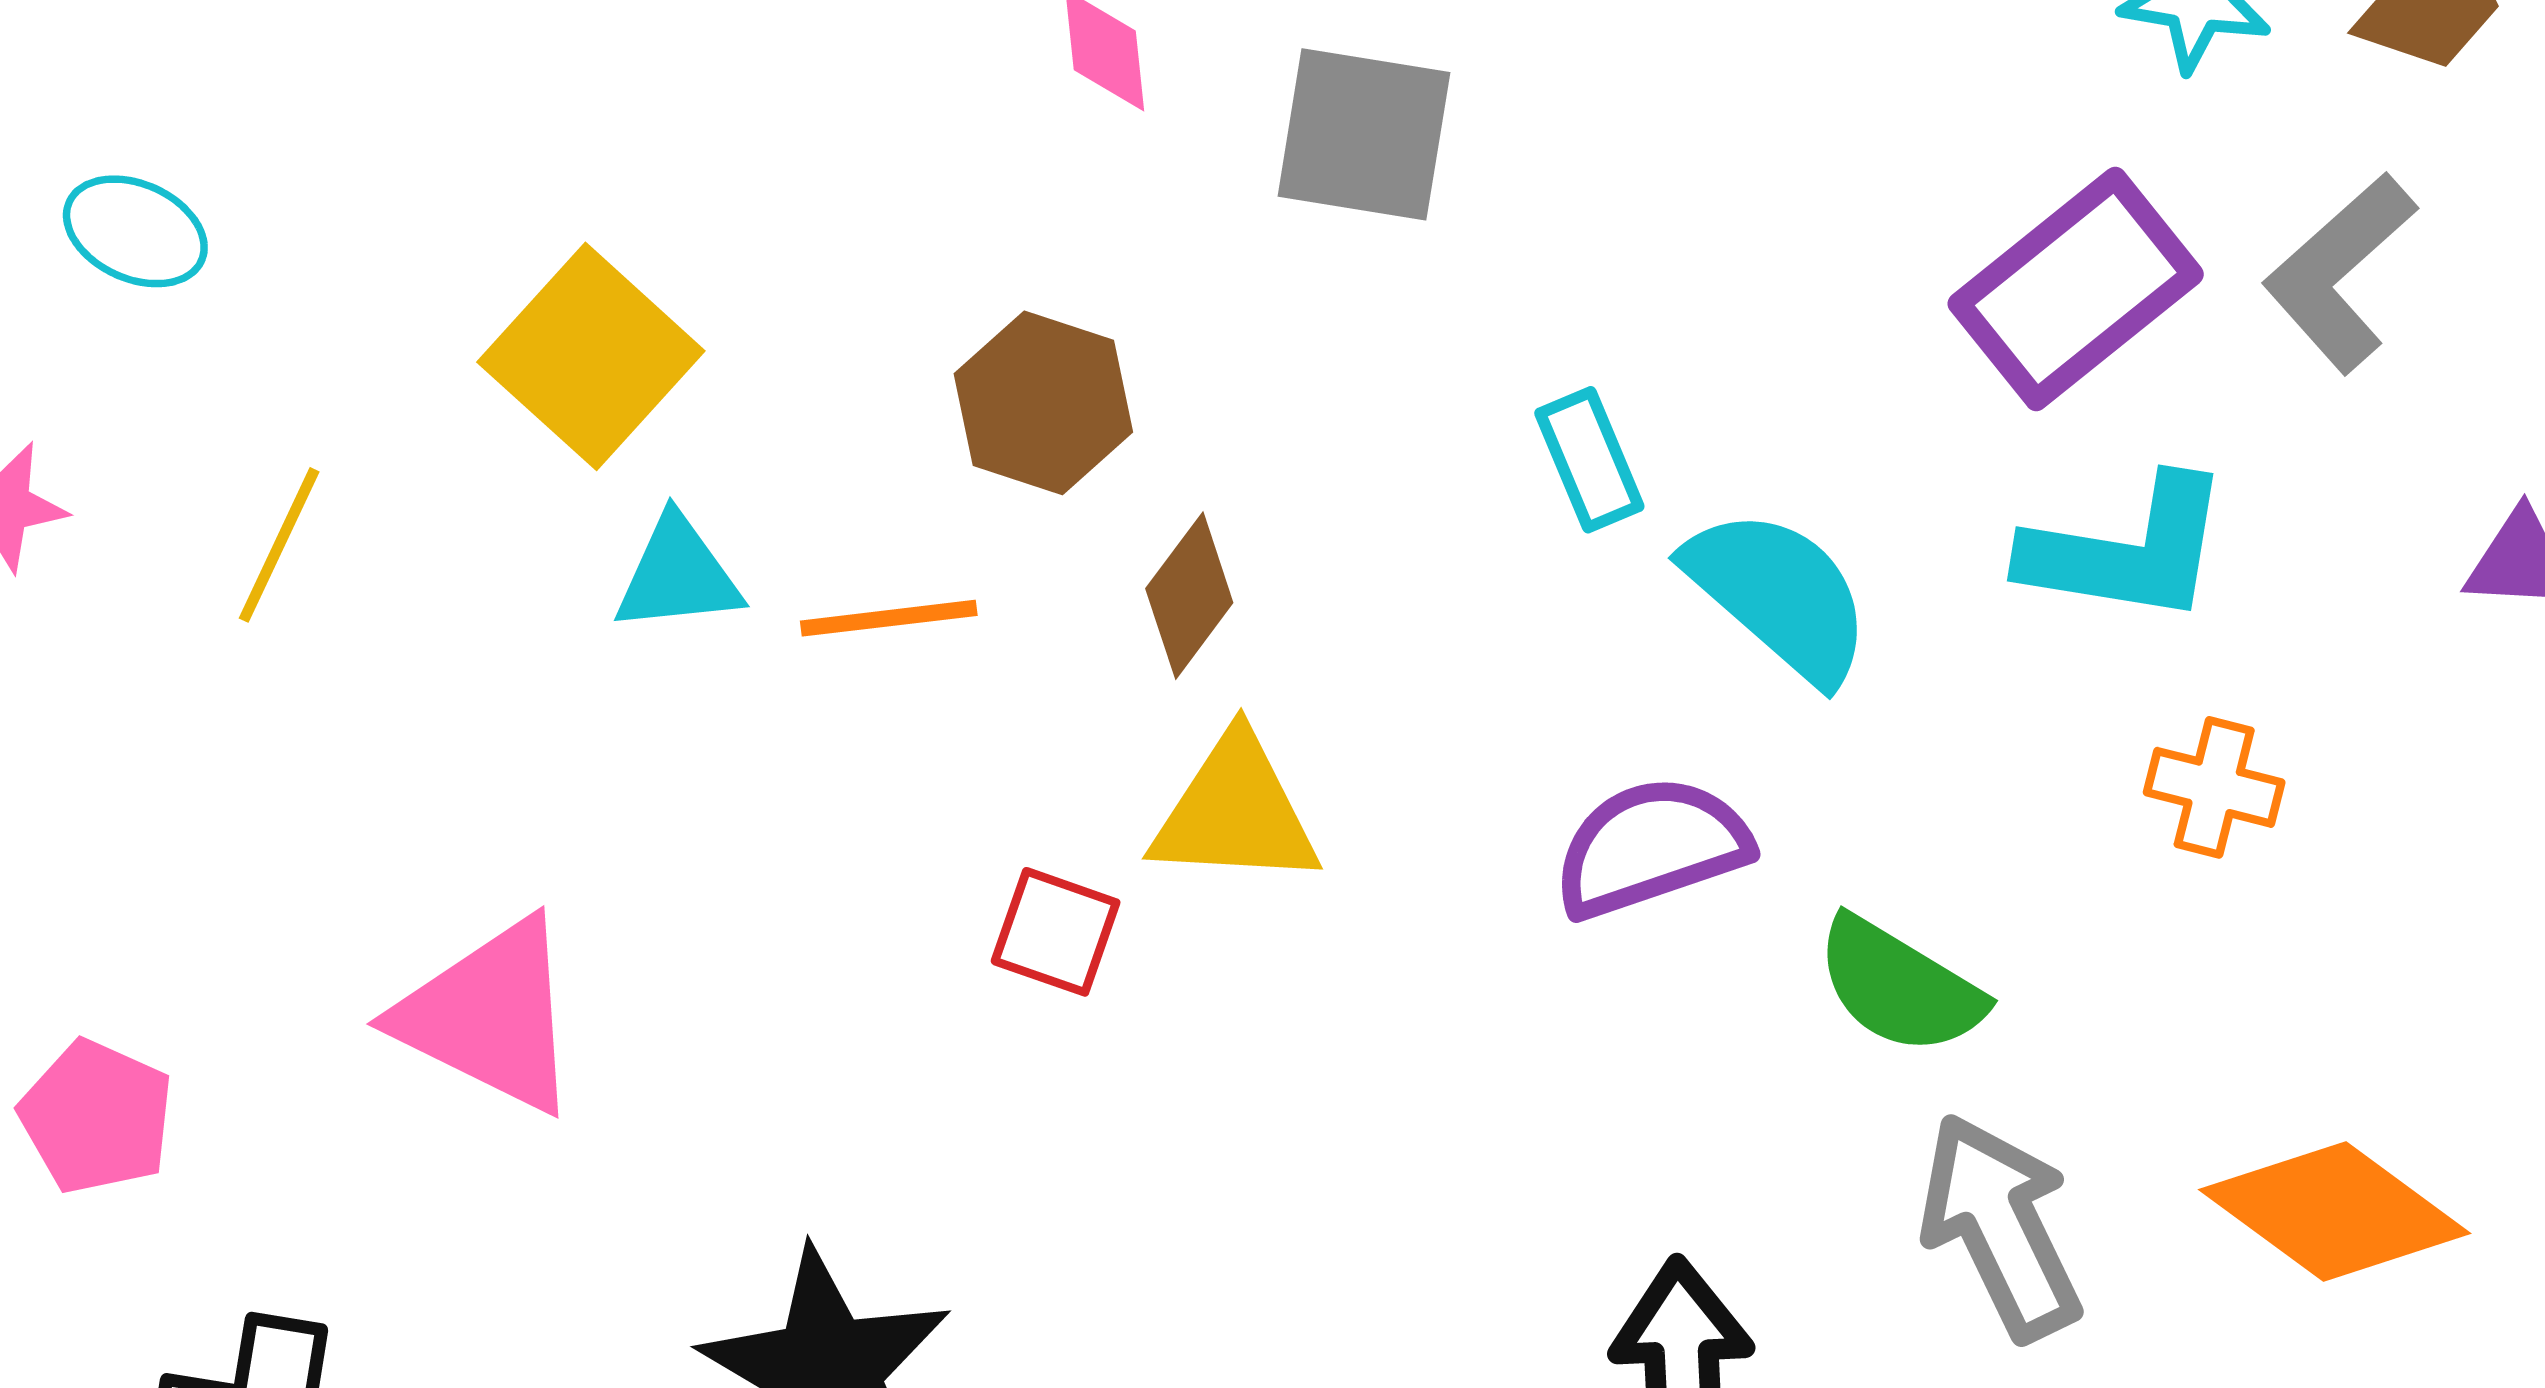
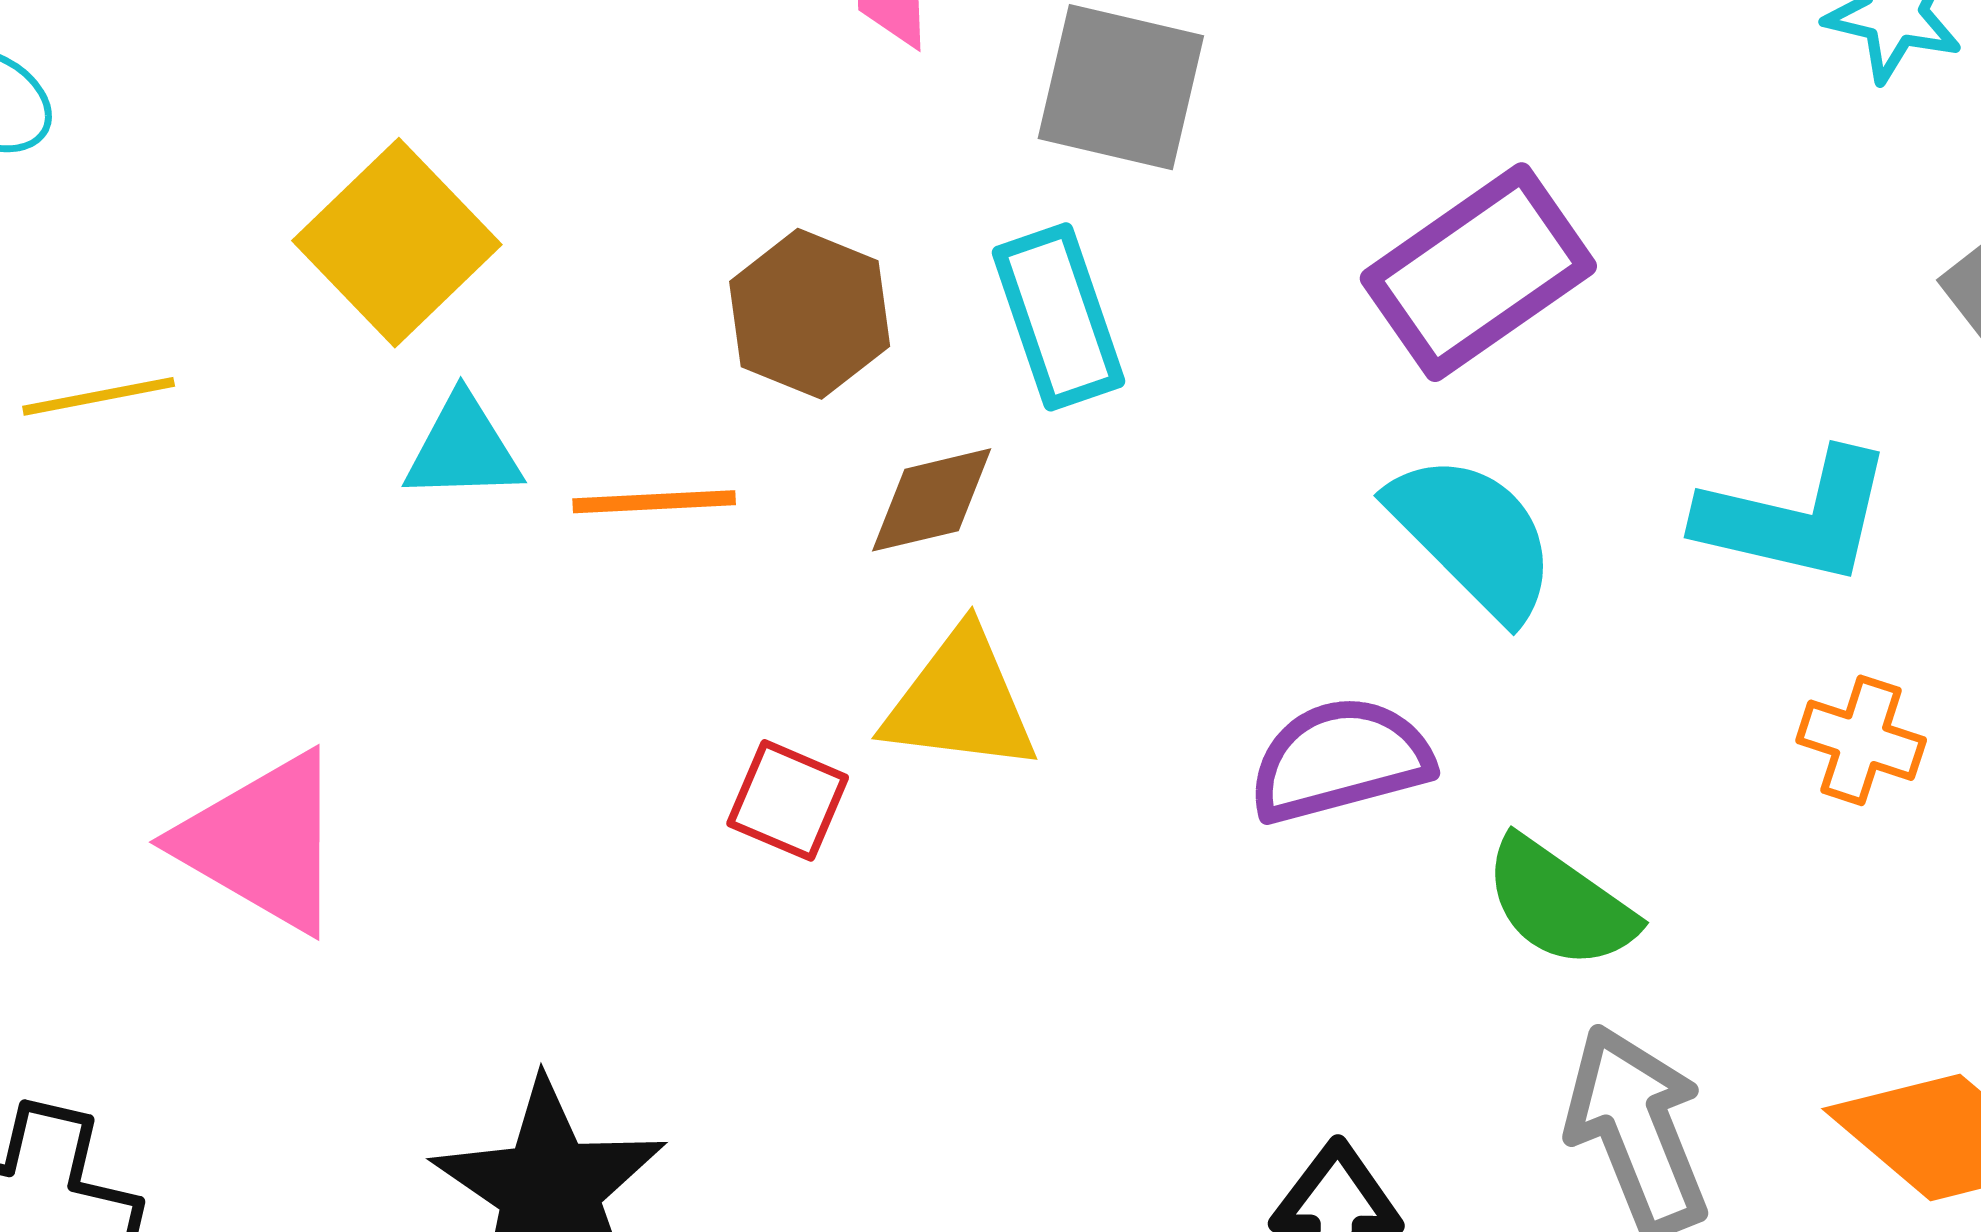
purple rectangle: (2076, 289) -> (1478, 272), moved
cyan rectangle: (1589, 460) -> (1058, 317), moved, size x1.4
yellow line: (279, 545) -> (99, 396), turned 50
brown diamond: (1189, 596) -> (932, 500), turned 36

